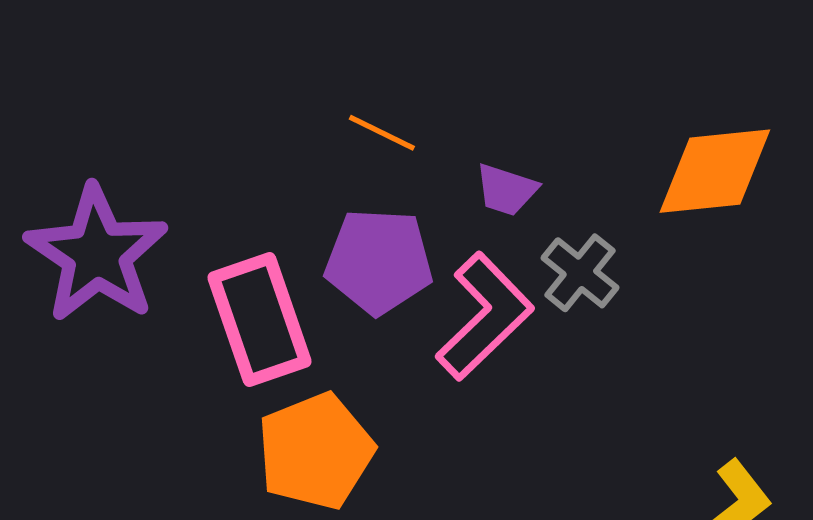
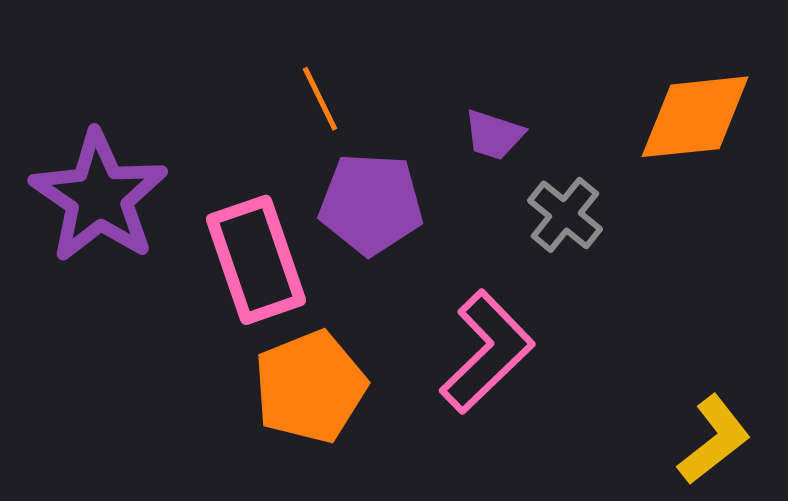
orange line: (382, 133) -> (320, 99), moved, turned 38
pink L-shape: (485, 316) -> (487, 352), moved

